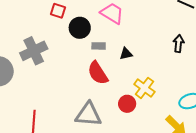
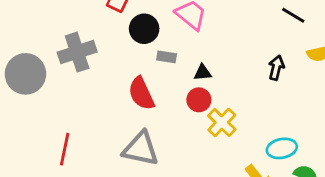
red semicircle: (98, 73) -> (141, 94), moved
red circle: (127, 104) -> (199, 100), moved

